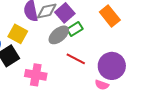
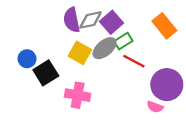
yellow square: (18, 34) -> (80, 53), moved
red line: (76, 59) -> (134, 61), moved

